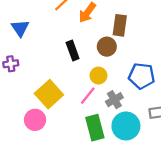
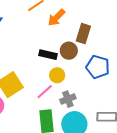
black rectangle: (73, 51) -> (48, 55), moved, turned -66
blue pentagon: (142, 76) -> (98, 67), moved

